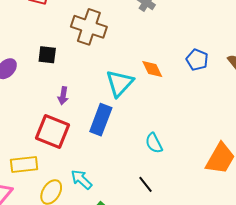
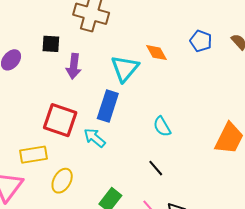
purple arrow: (63, 96) -> (74, 66), moved, size x1.4
cyan arrow: (81, 179) -> (95, 138), moved

